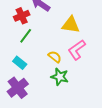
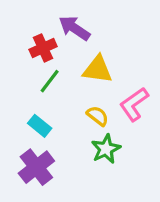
yellow triangle: (71, 25) -> (98, 69), moved
green star: (60, 77) -> (106, 149), turned 30

